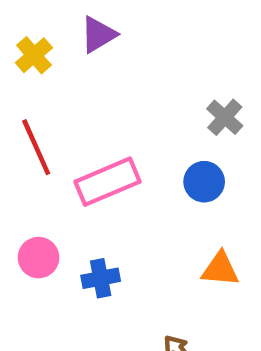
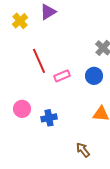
red line: (36, 147) -> (39, 61), moved
pink rectangle: (108, 182) -> (62, 76), moved, size x0.6

